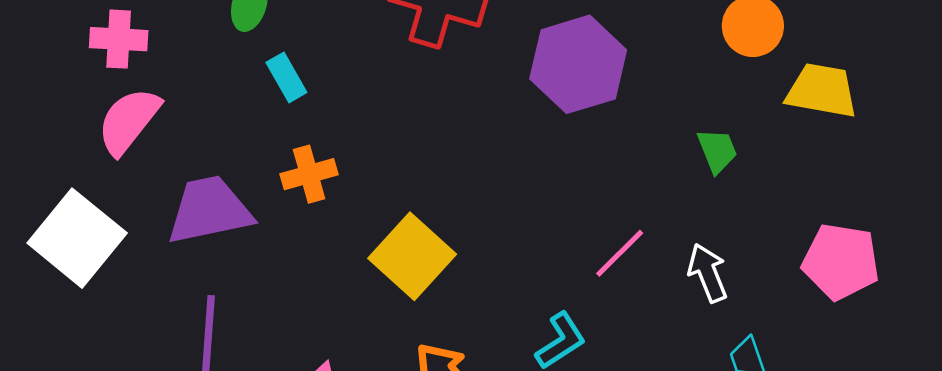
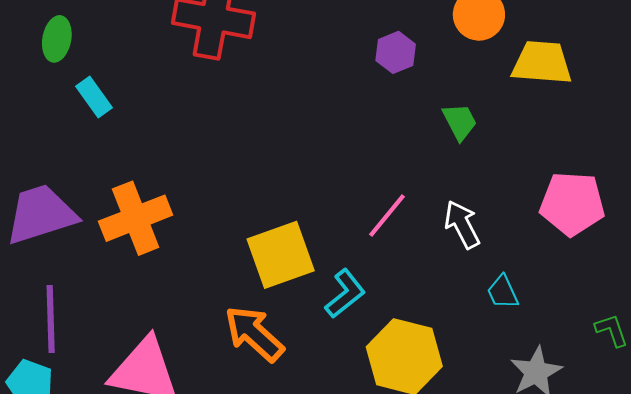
purple hexagon: (578, 64) -> (396, 52), moved, size x0.5
orange cross: (309, 174) -> (136, 218), moved, size x1.5
yellow square: (412, 256) -> (281, 255), moved, turned 34

